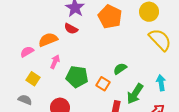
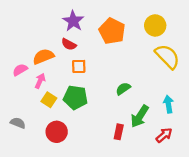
pink arrow: (55, 62) -> (40, 81), moved
yellow square: (33, 79) -> (49, 100), moved
orange square: (103, 84) -> (79, 66), moved, turned -32

